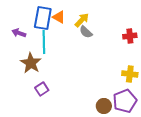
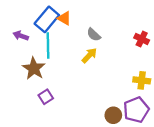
blue rectangle: (43, 18) -> (47, 19), turned 30
yellow arrow: (82, 20) -> (89, 55), moved
red cross: (130, 36) -> (142, 39), turned 32

